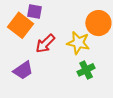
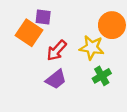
purple trapezoid: (23, 70) -> (56, 79), moved

